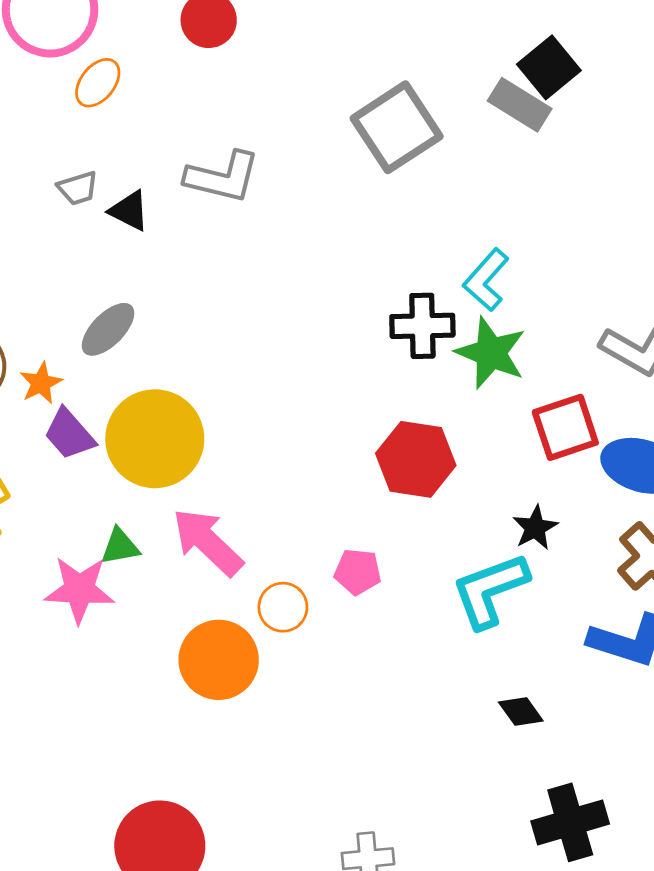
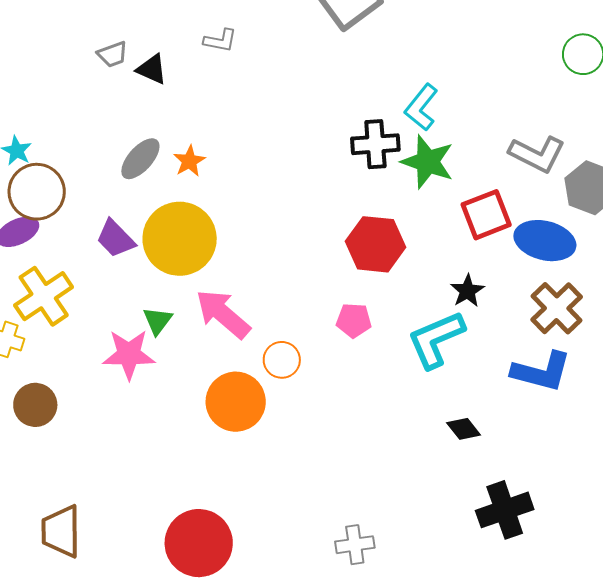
gray L-shape: (223, 177) -> (220, 40), size x0.6
orange star: (41, 383) -> (189, 161), moved
green triangle: (120, 547) -> (158, 321), turned -40
pink pentagon: (358, 572) -> (354, 320), moved

